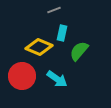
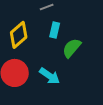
yellow diamond: (39, 47) -> (19, 35), moved, turned -64

